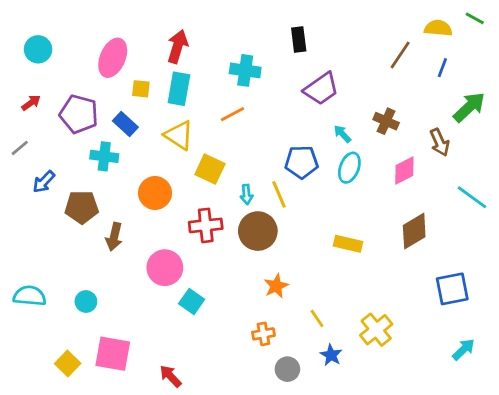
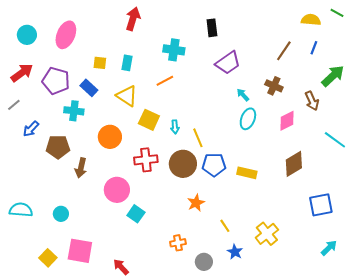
red arrow: (178, 46) -> (133, 19), moved
brown line: (400, 55) -> (284, 51), moved
pink ellipse: (113, 58) -> (66, 35), moved
cyan rectangle: (179, 89) -> (127, 63), size x0.7
red arrow: (31, 103) -> (22, 73), size x1.6
blue pentagon: (302, 162) -> (214, 165), moved
cyan arrow: (247, 194) -> (175, 127), moved
orange cross: (263, 334) -> (178, 243), moved

